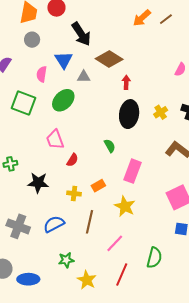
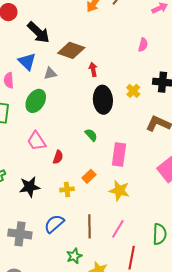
brown line: (89, 222) -> (90, 226), moved

